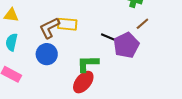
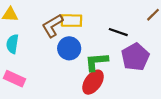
purple pentagon: (126, 45) -> (135, 57), moved
blue circle: (47, 54) -> (69, 48), moved

